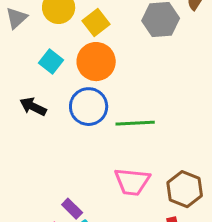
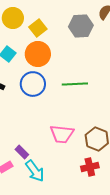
green line: (135, 123) -> (75, 84), moved

